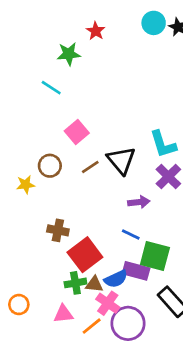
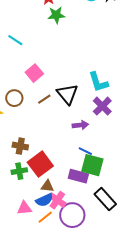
green star: (69, 54) -> (56, 15), moved
blue line: (131, 234) -> (85, 151), moved
blue semicircle: (116, 279) -> (44, 200), moved
green cross: (75, 283) -> (19, 171), moved

